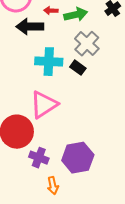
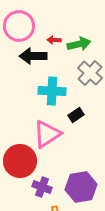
black rectangle: (78, 68) -> (76, 115), moved, turned -70

